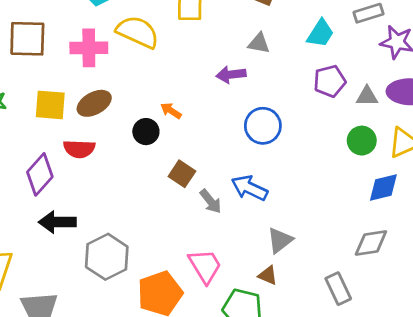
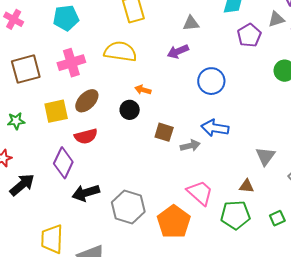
yellow semicircle: (138, 32) -> (120, 52), moved
gray triangle: (367, 96) -> (276, 19), moved
gray arrow: (211, 201) -> (190, 146), turned -48
gray triangle: (280, 240) -> (265, 156), moved

